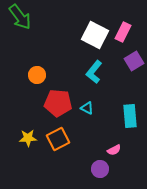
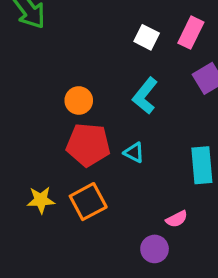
white square: (95, 35) -> (147, 37), size x0.6
orange circle: (37, 75) -> (79, 100), moved

